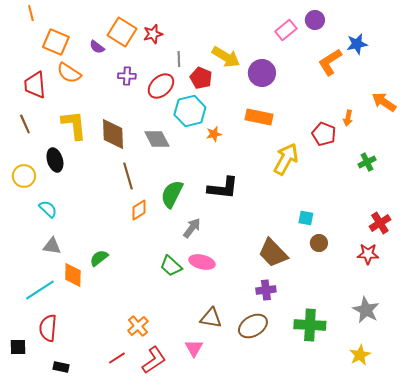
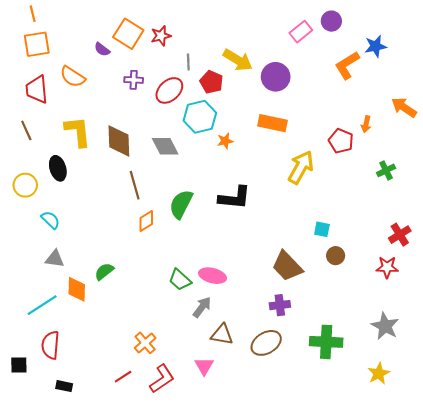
orange square: (56, 42) -> (37, 44), moved, turned -32
gray arrow: (192, 228) -> (202, 307), moved

